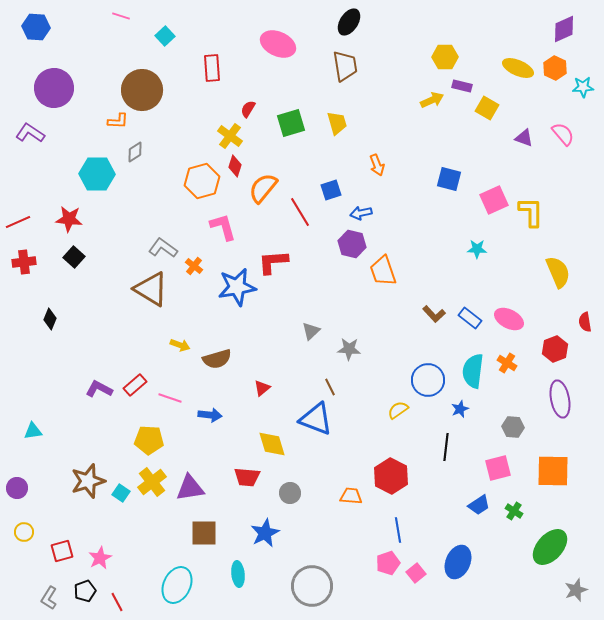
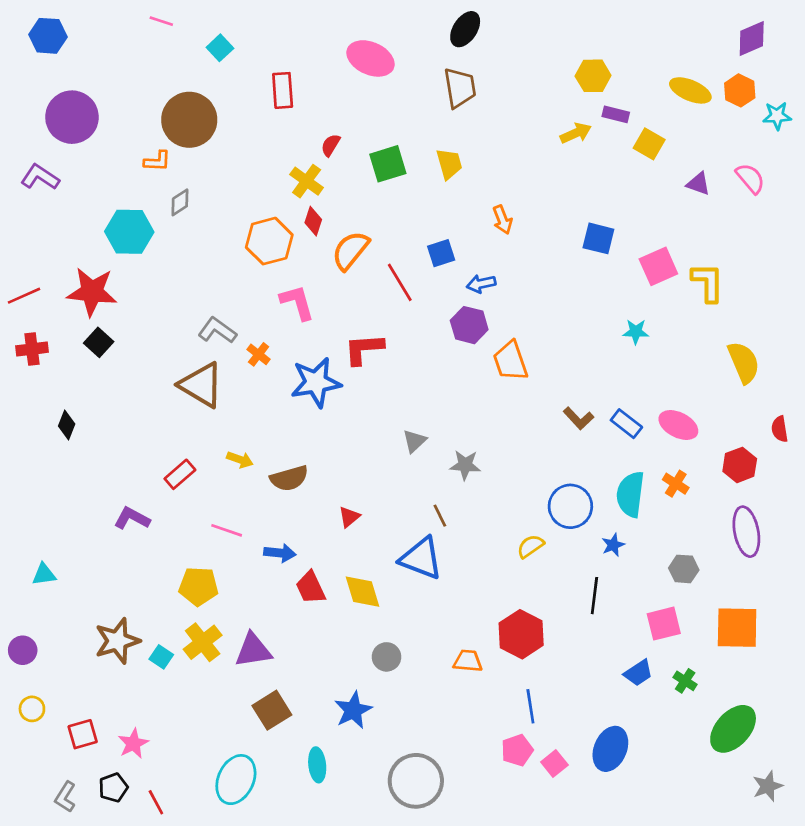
red star: (69, 219) -> (92, 292), size x1.4
red rectangle: (135, 385) -> (180, 474), moved
red trapezoid: (247, 477) -> (311, 588), moved, turned 60
brown square: (204, 533) -> (272, 710), turned -32

